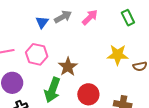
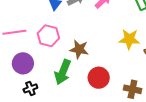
brown star: (68, 67) -> (79, 49), turned -30

